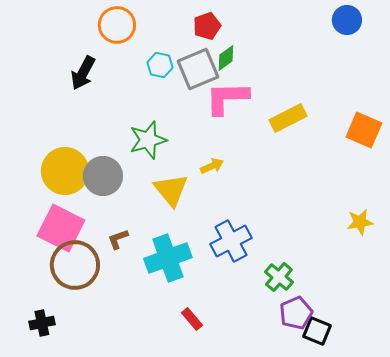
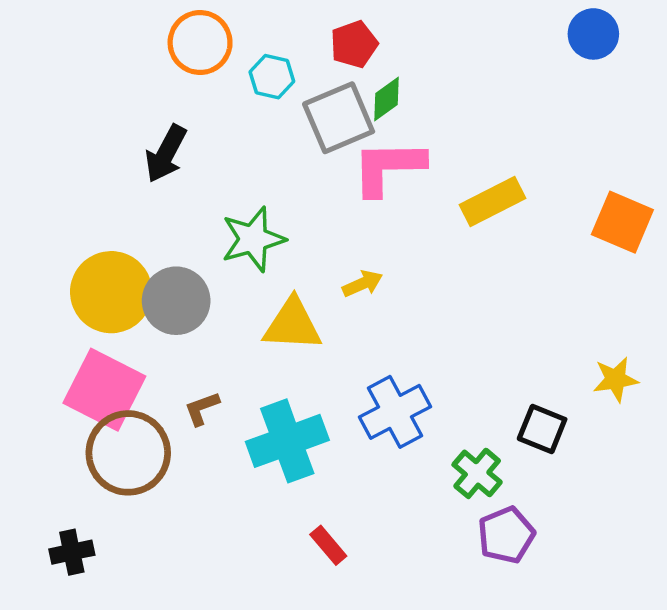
cyan hexagon: (160, 65) -> (272, 77), moved
black arrow: (83, 73) -> (166, 154), moved
yellow triangle: (171, 190) -> (292, 325), turned -48
black square: (317, 331) -> (542, 429), moved

